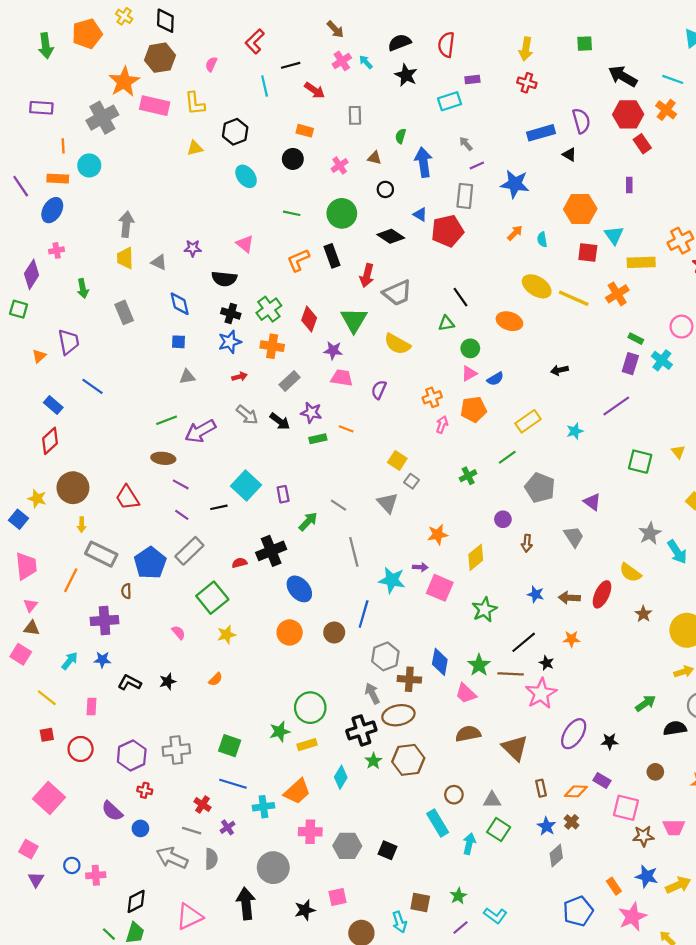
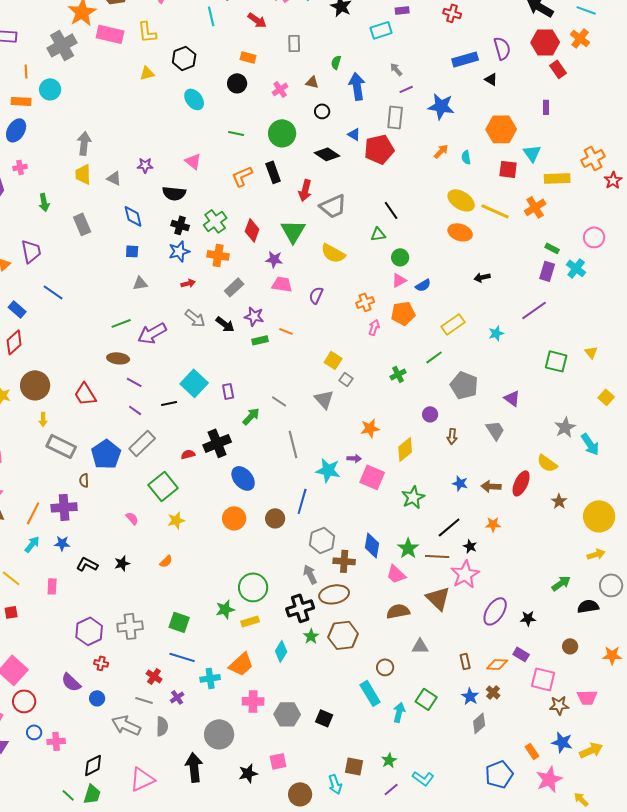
orange ellipse: (509, 321) -> (460, 232), moved
orange line: (71, 580) -> (33, 513), moved
brown triangle: (515, 748) -> (438, 598), moved
red circle: (81, 749) -> (24, 701), moved
gray triangle: (492, 800) -> (420, 646), moved

